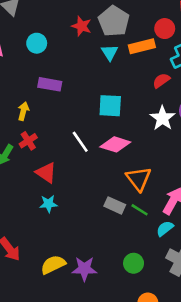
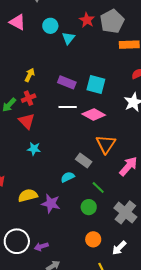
cyan triangle: (110, 52) -> (68, 38), moved
purple rectangle: (50, 84) -> (67, 82), moved
white line: (80, 142) -> (68, 107), turned -66
red triangle: (46, 173) -> (27, 121), moved
green line: (140, 210) -> (98, 187), moved
cyan semicircle: (165, 228) -> (68, 177), moved

